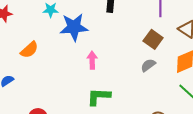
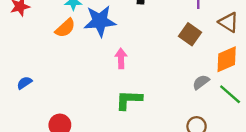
orange semicircle: (29, 50) -> (65, 28), moved
gray semicircle: (148, 65) -> (201, 82), moved

